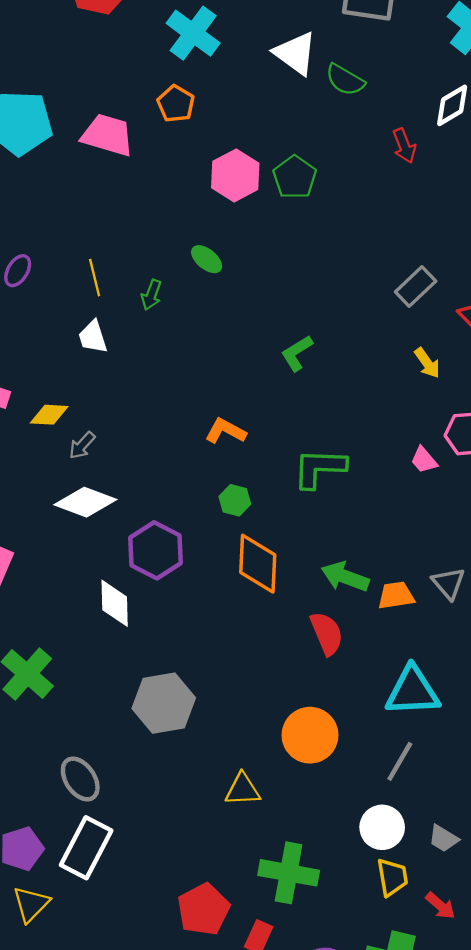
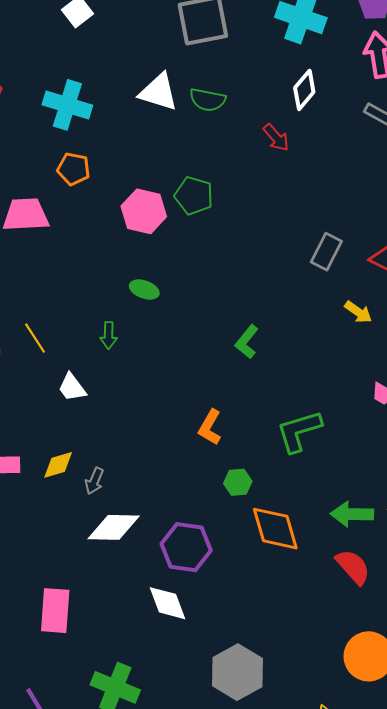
yellow line: (95, 278) -> (35, 338), moved
orange L-shape: (226, 431) -> (210, 427), turned -69

